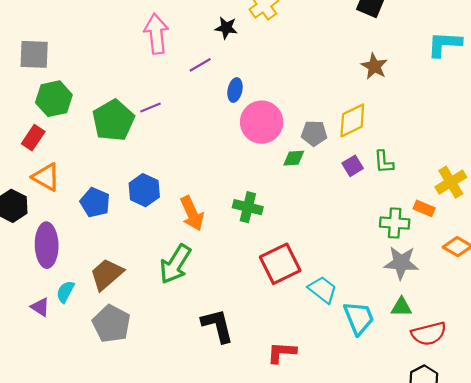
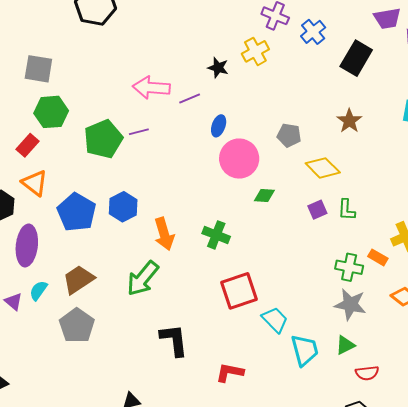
pink arrow: (156, 34) -> (151, 88), moved, turned -87
yellow diamond: (352, 120) -> (323, 168), turned 64
gray pentagon: (314, 133) -> (289, 135), moved
blue pentagon: (95, 202) -> (77, 212), size x1.4
green triangle: (401, 307) -> (345, 345), turned -35
red semicircle: (429, 334) -> (367, 373), size x0.7

